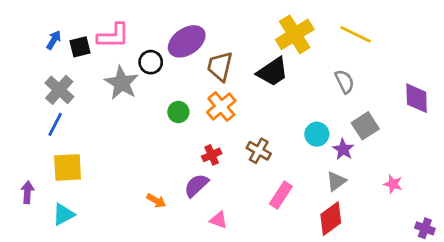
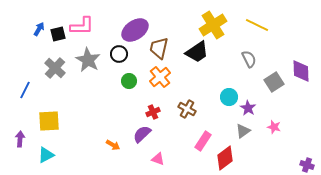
black circle: (151, 62) -> (119, 54), moved
gray cross: (59, 90) -> (55, 68), moved
blue line: (55, 124) -> (25, 90), moved
gray square: (365, 126) -> (274, 82), moved
pink star: (393, 184) -> (274, 127), moved
red diamond: (331, 219) -> (225, 158), moved

